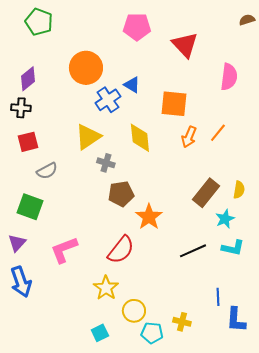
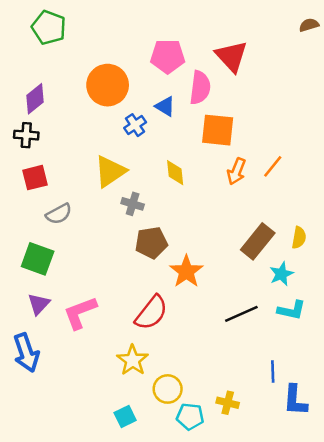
pink pentagon: (137, 27) -> (168, 56), moved
pink semicircle: (229, 77) -> (200, 88), moved
blue cross: (108, 100) -> (135, 125), size x0.7
yellow diamond: (140, 138) -> (175, 173), size x0.7
purple triangle: (17, 243) -> (39, 304), moved

